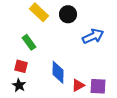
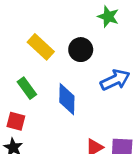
blue diamond: (58, 72) -> (67, 99), moved

